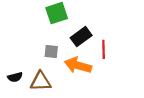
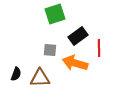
black semicircle: (15, 77) -> (16, 74), turned -56

